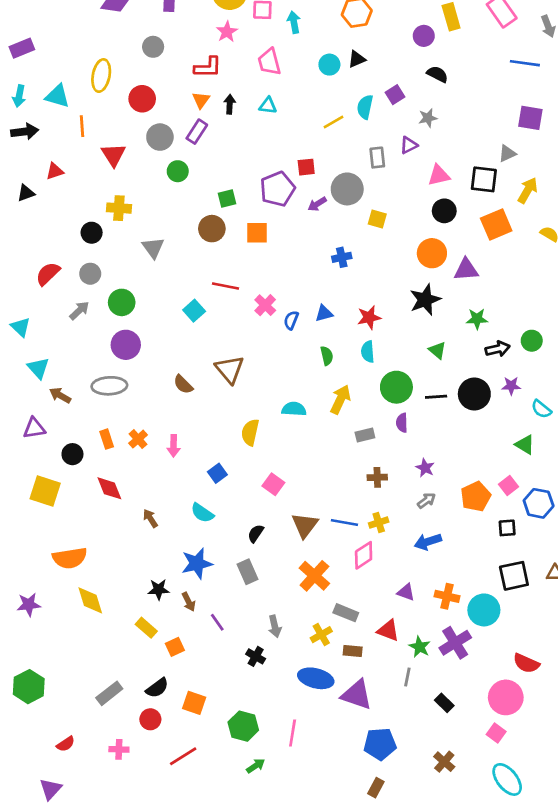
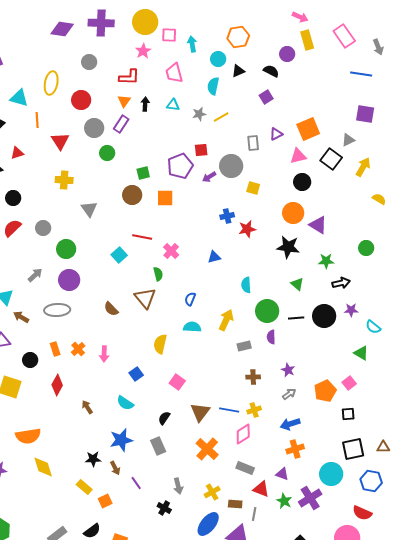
cyan circle: (329, 65) -> (218, 59), moved
black semicircle: (437, 74) -> (271, 71), moved
cyan semicircle: (365, 107) -> (213, 86), moved
gray star: (428, 118) -> (199, 114), moved
black square: (484, 179) -> (331, 159), turned 30
orange square: (496, 224) -> (308, 129), moved
black circle: (92, 233) -> (13, 198), moved
purple triangle: (466, 270) -> (318, 225), turned 36
black star: (425, 300) -> (288, 247), turned 30
gray arrow: (79, 311) -> (35, 275), moved
red star: (369, 317) -> (247, 229), moved
blue semicircle: (291, 320) -> (190, 299), moved
green circle: (532, 341) -> (366, 248), moved
green semicircle: (327, 356) -> (158, 274), moved
red diamond: (109, 488) -> (57, 385), turned 50
blue hexagon: (539, 503) -> (371, 481), moved
purple triangle: (406, 592) -> (282, 474), moved
orange cross: (447, 596) -> (295, 449), moved, turned -30
gray rectangle: (346, 613) -> (245, 468), moved
gray line: (407, 677) -> (254, 514), moved
blue ellipse: (316, 678) -> (208, 524), turned -65

